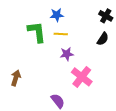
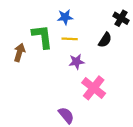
black semicircle: (103, 39) -> (105, 40), moved
brown arrow: (16, 78) -> (19, 53), moved

